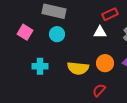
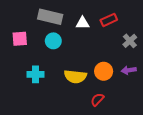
pink square: (25, 32) -> (20, 39), turned -35
white triangle: (100, 32) -> (83, 23), moved

